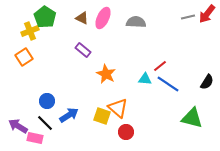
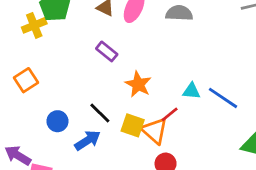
orange square: (24, 57) -> (26, 80), moved
red line: (160, 66) -> (170, 114), moved
yellow square: (102, 116) -> (133, 125), moved
black line: (45, 123) -> (100, 113), moved

